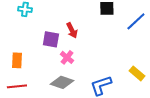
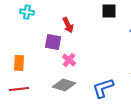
red arrow: (72, 30) -> (68, 25), moved

